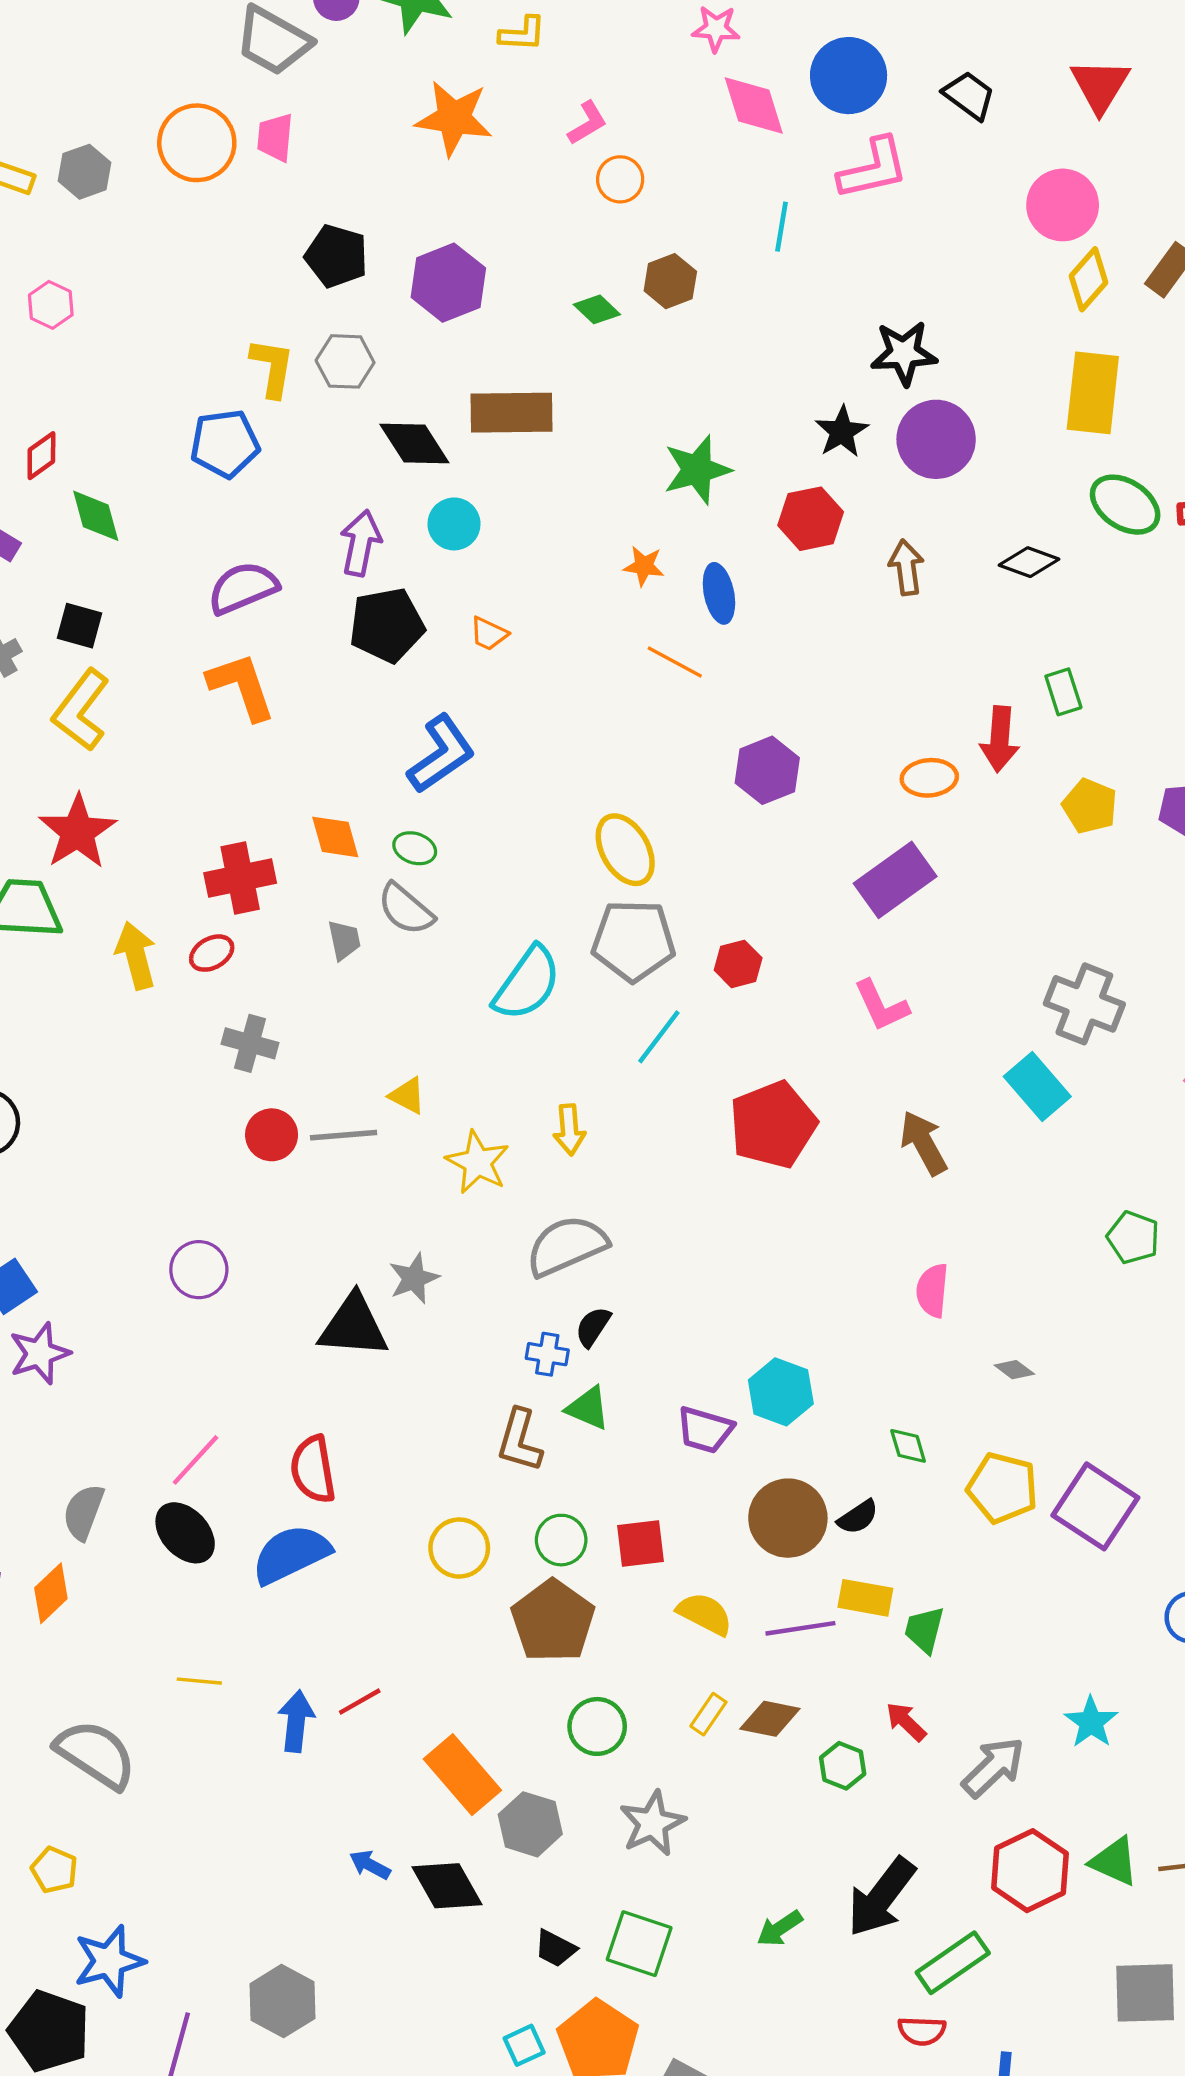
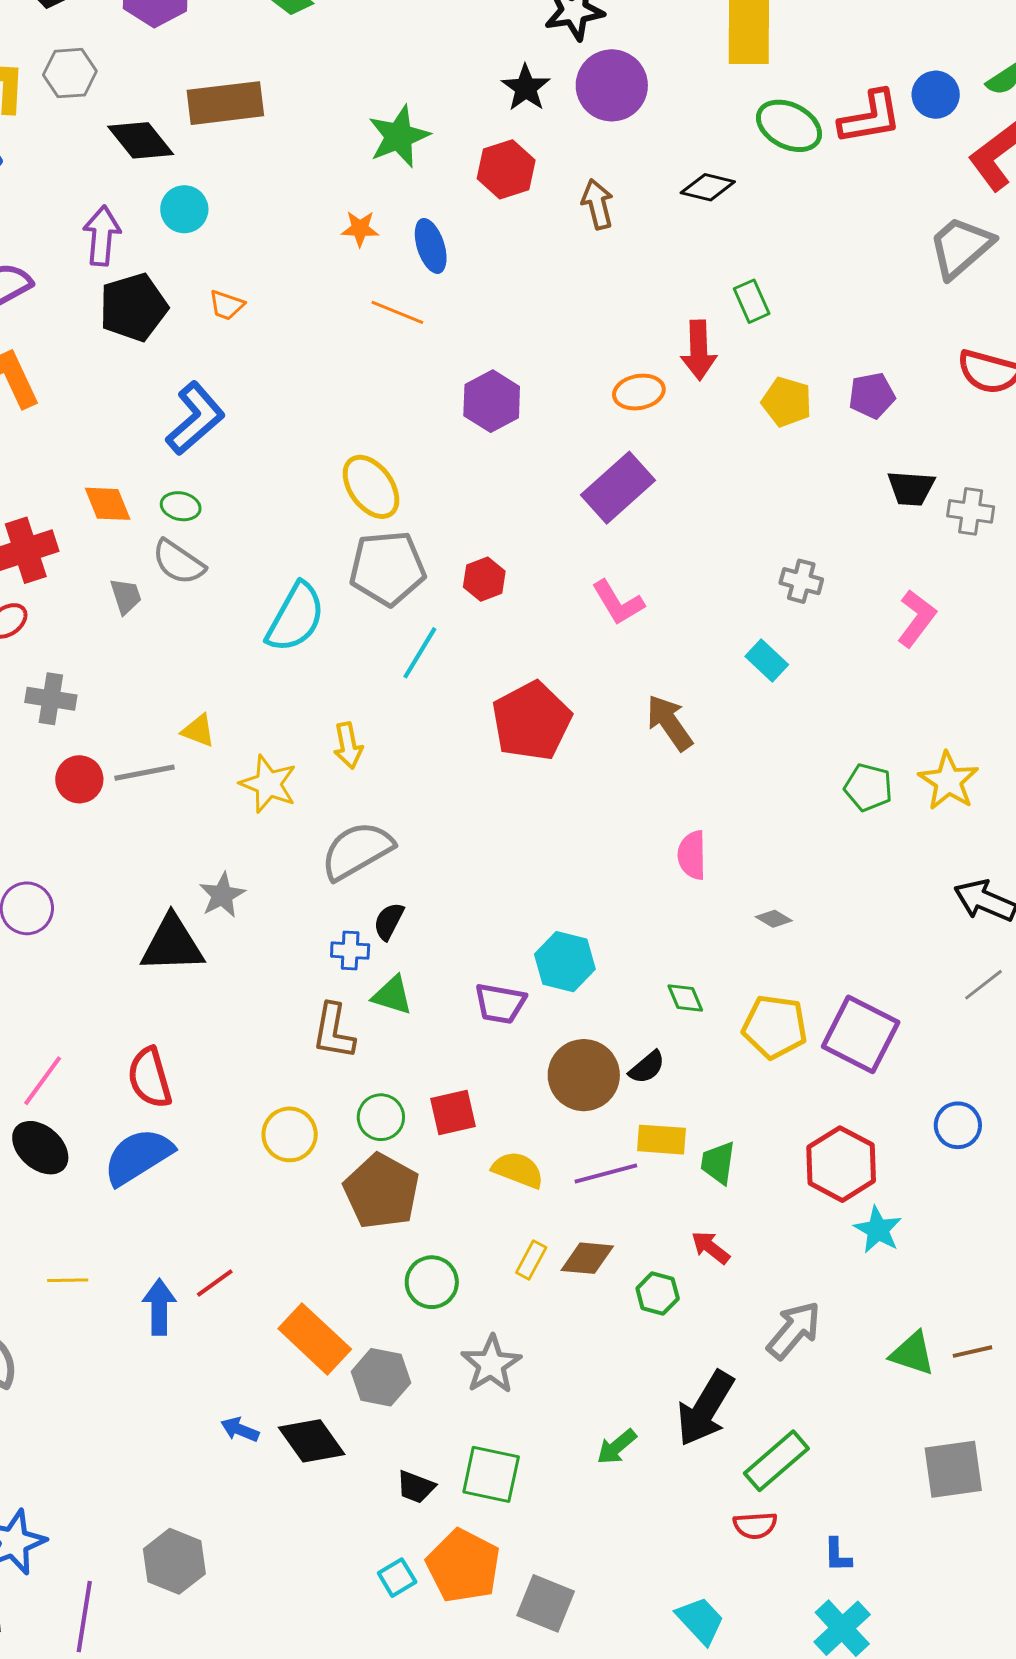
gray cross: (1084, 1004) -> (801, 581), size x0.6
cyan rectangle: (1037, 1087) -> (767, 661), size x0.7
gray arrow: (993, 1767) -> (794, 1330), moved
red hexagon: (1030, 1871) -> (841, 1164), moved

